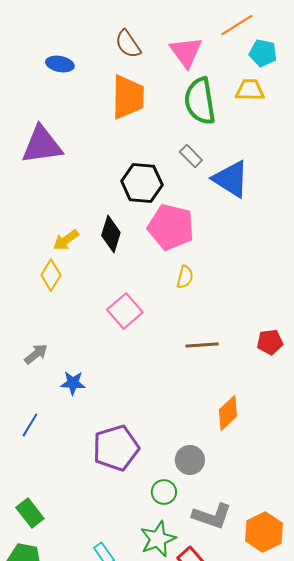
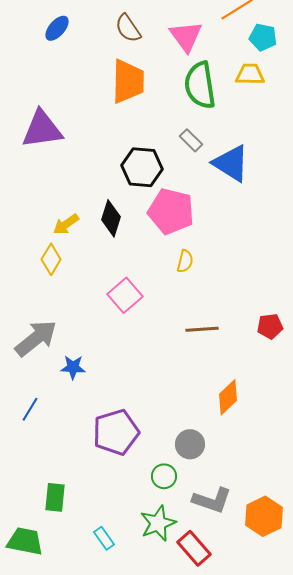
blue ellipse: (60, 64) -> (57, 28), moved, turned -60
gray arrow: (36, 354) -> (36, 338), size x1.8
green rectangle: (30, 513) -> (55, 497), moved, turned 44

